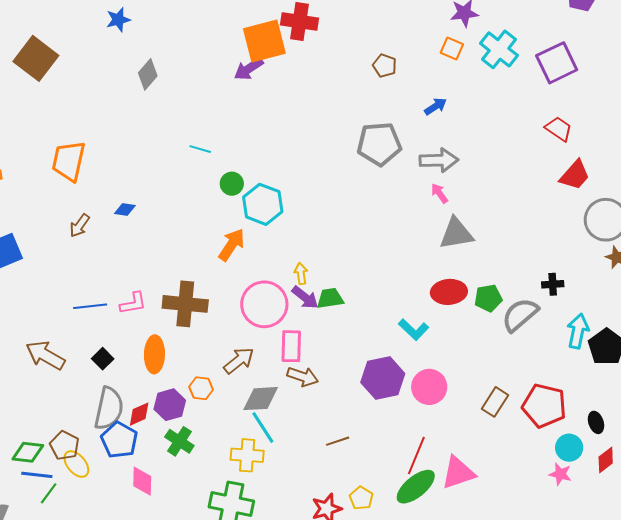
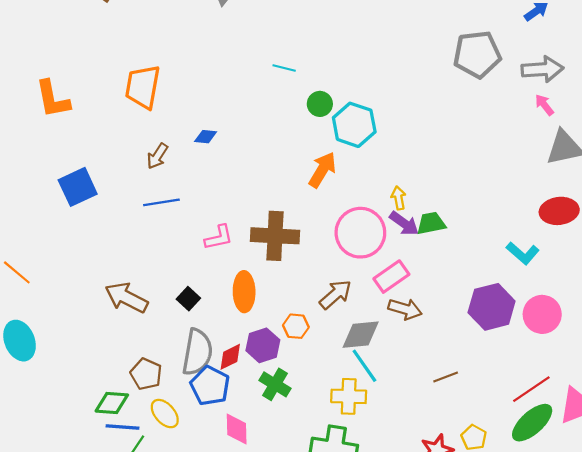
blue line: (90, 306) -> (161, 202), moved
pink rectangle: (291, 346) -> (391, 277), turned 56
brown pentagon: (65, 446) -> (146, 374), moved
red line: (416, 456) -> (531, 389), turned 36

